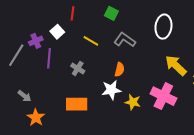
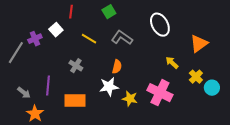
green square: (111, 13) -> (109, 12), turned 32
white ellipse: (163, 27) -> (160, 25), turned -35
purple line: (49, 58) -> (48, 86), moved
yellow arrow: (176, 65) -> (172, 63), size x0.6

